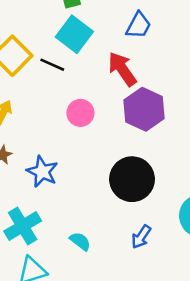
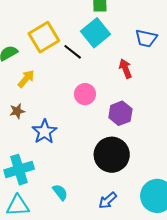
blue trapezoid: (138, 25) -> (146, 38), turned 60
red arrow: (122, 69) -> (125, 69), size x0.7
purple hexagon: (144, 109) -> (120, 113), moved, size x0.7

